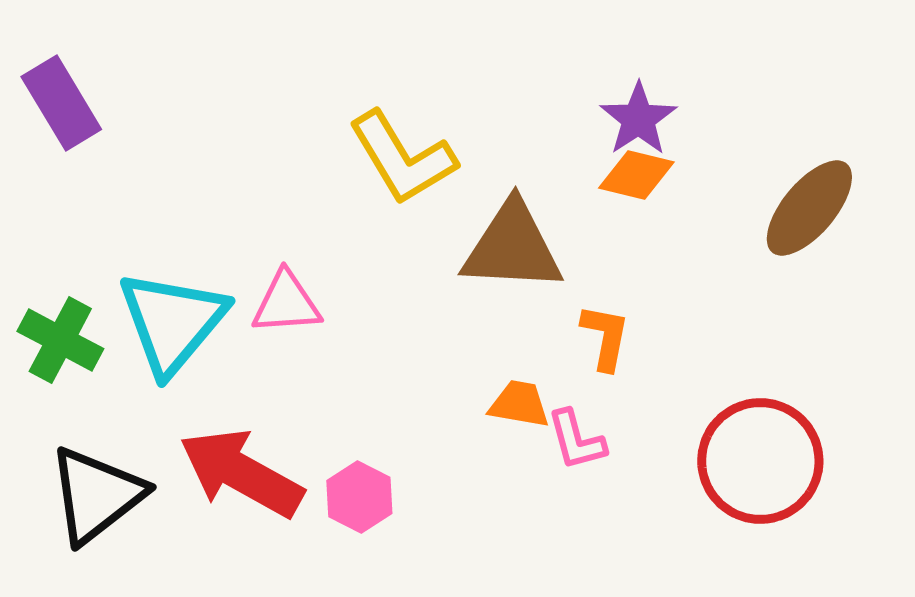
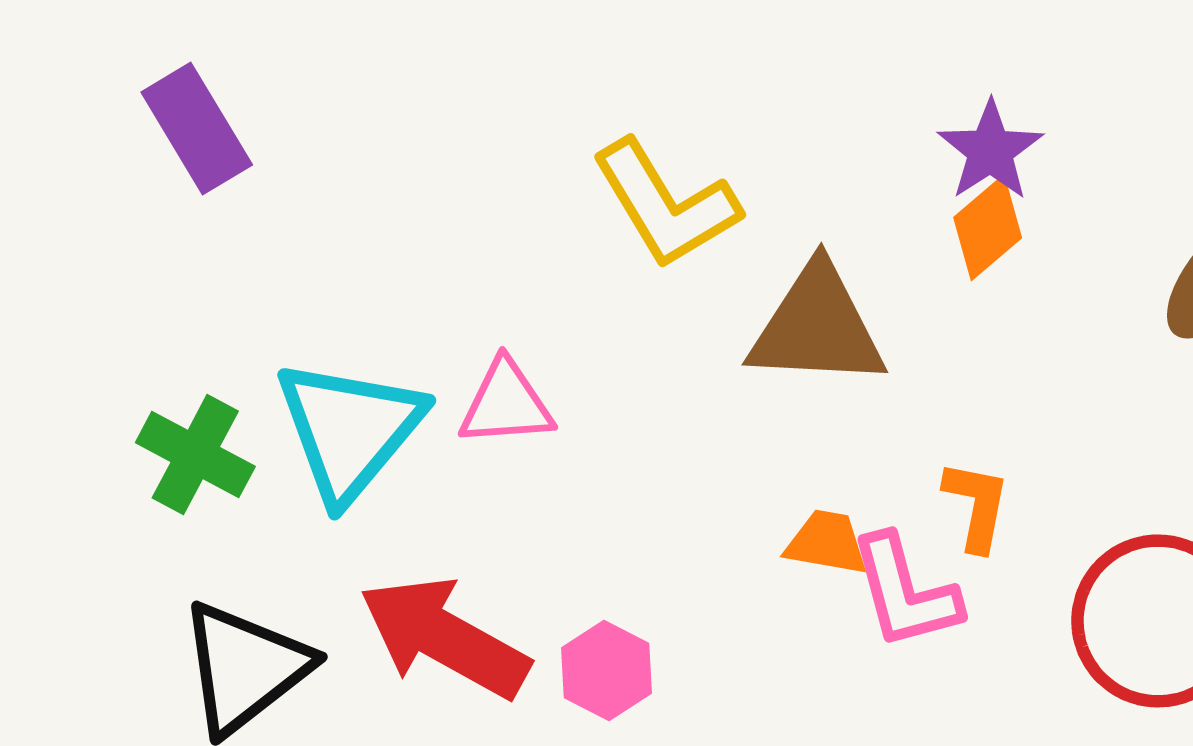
orange diamond: (636, 175) -> (988, 228), turned -54
orange L-shape: (605, 337) -> (977, 505), moved
pink L-shape: (576, 440) -> (905, 592), size x1.4

